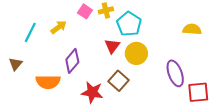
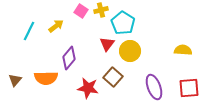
yellow semicircle: (192, 29) -> (183, 50), moved
brown triangle: (16, 64) -> (15, 80), moved
purple ellipse: (175, 73) -> (154, 87), moved

